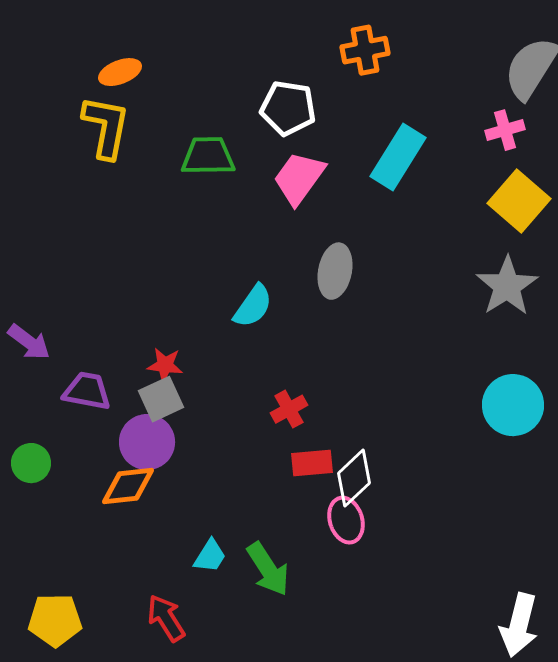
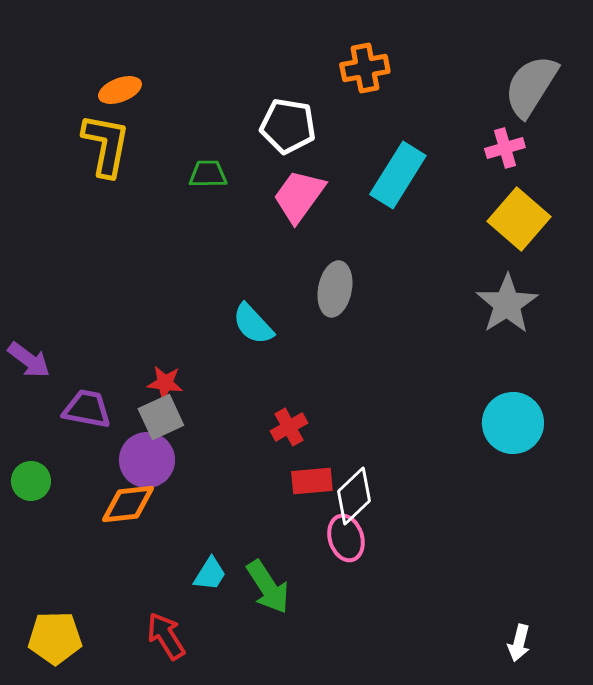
green trapezoid: (208, 156) -> (208, 174), size x0.7
cyan semicircle: (253, 306) -> (253, 324), turned 102
white arrow: (519, 625) -> (519, 643), size x0.6

